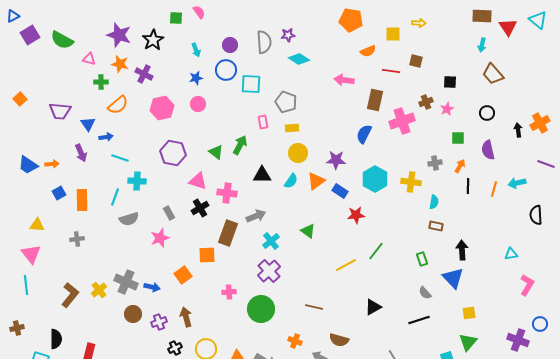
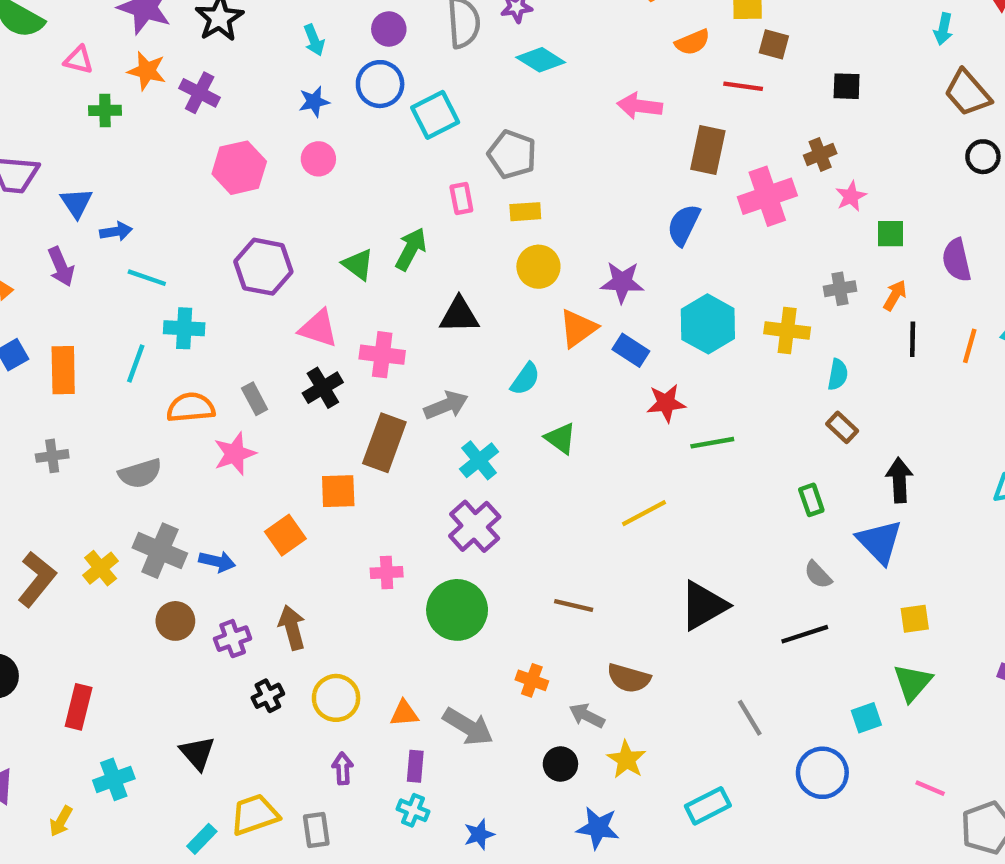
brown square: (416, 61) -> (774, 44), moved
black square: (450, 82) -> (847, 86), moved
cyan square: (251, 84) -> (435, 115), turned -30
orange semicircle: (118, 105) -> (191, 408), moved, turned -145
pink star: (447, 109) -> (851, 196), moved
black circle: (487, 113) -> (983, 157), moved
cyan semicircle: (291, 181) -> (525, 379), moved
gray semicircle: (129, 219) -> (140, 474), moved
brown rectangle: (436, 226) -> (842, 427), turned 32
green line: (376, 251) -> (712, 443), moved, turned 42
black triangle: (373, 307) -> (703, 606), size x1.4

